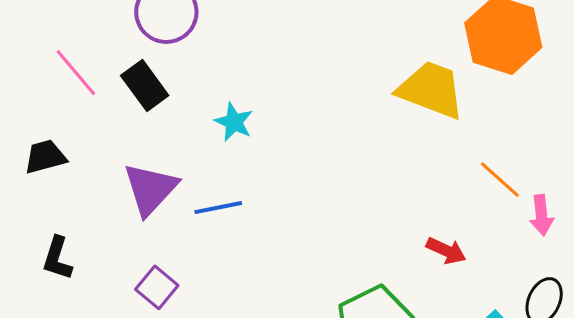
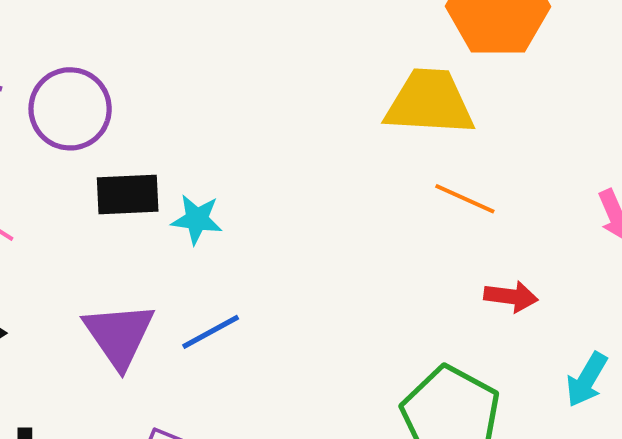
black rectangle: (145, 85) -> (128, 194), moved, turned -39
orange line: (500, 180) -> (465, 199), moved

